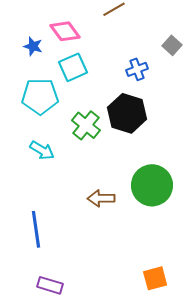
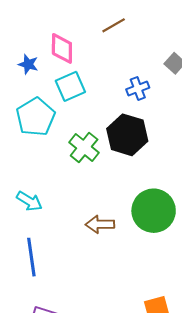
pink diamond: (65, 31) -> (62, 48), turned 36
cyan pentagon: (40, 96) -> (36, 117), turned -30
cyan arrow: (42, 150) -> (29, 201), moved

